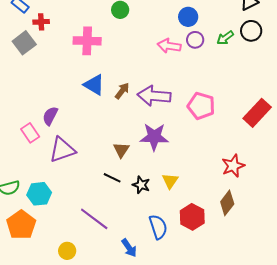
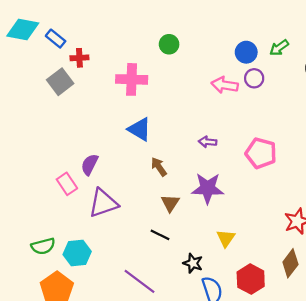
green arrow: (225, 38) -> (279, 48), moved
brown arrow: (122, 91) -> (159, 167), moved, turned -72
purple arrow: (154, 96) -> (208, 142), size x0.5
black star: (141, 185) -> (193, 263), moved

